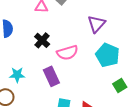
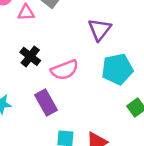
cyan pentagon: (108, 55) -> (117, 69), turned -30

